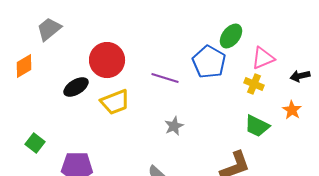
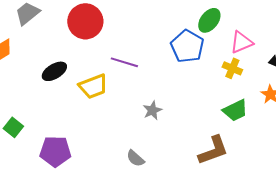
red circle: (107, 60) -> (85, 21), moved
purple line: (165, 78) -> (124, 62), moved
green trapezoid: (257, 126) -> (235, 110), turned -52

